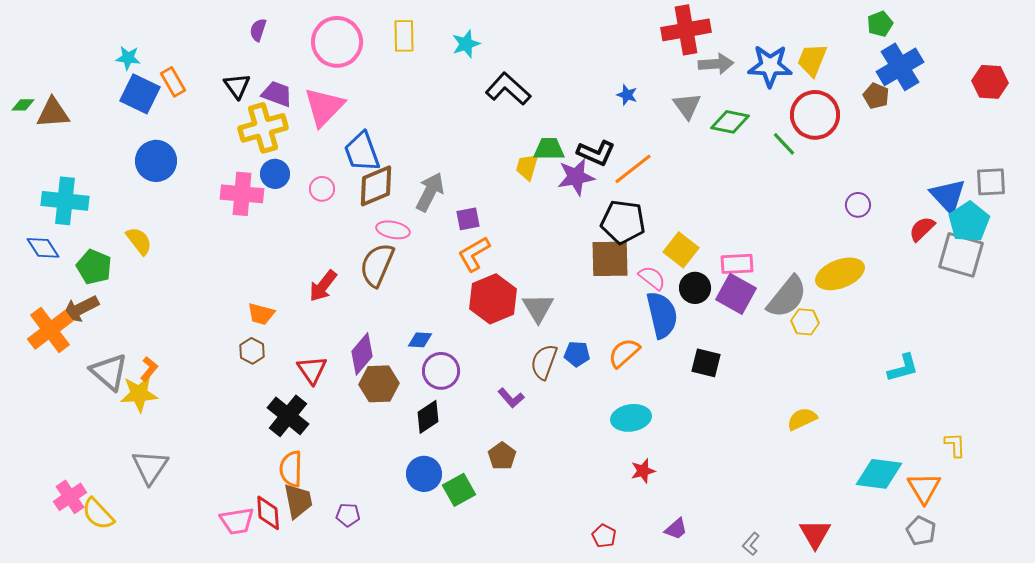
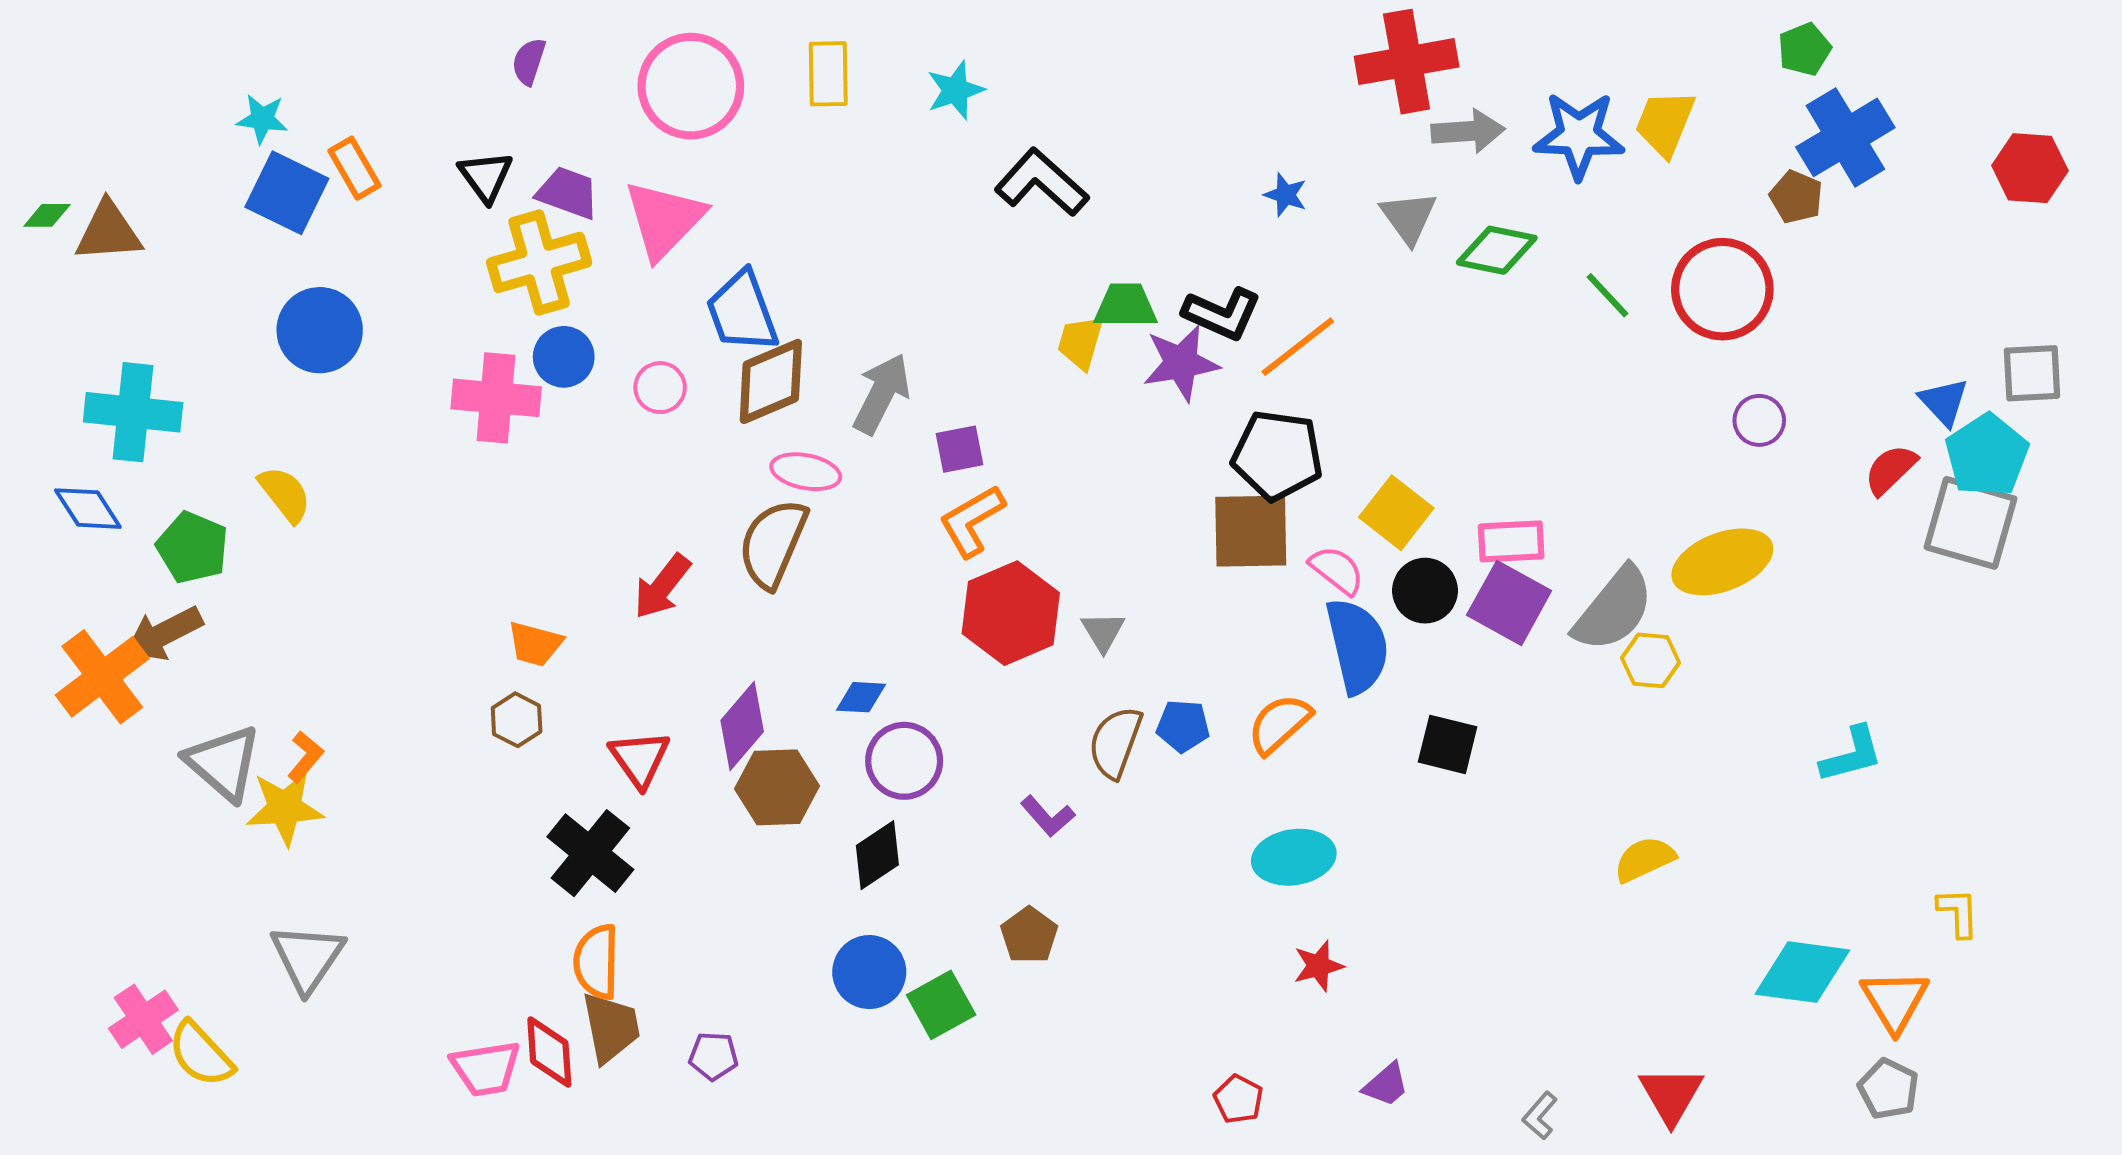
red circle: (815, 115) -> (1722, 289), moved
blue triangle: (948, 196) -> (1944, 402), size x0.7
gray triangle: (538, 308) -> (1103, 632), size x0.7

